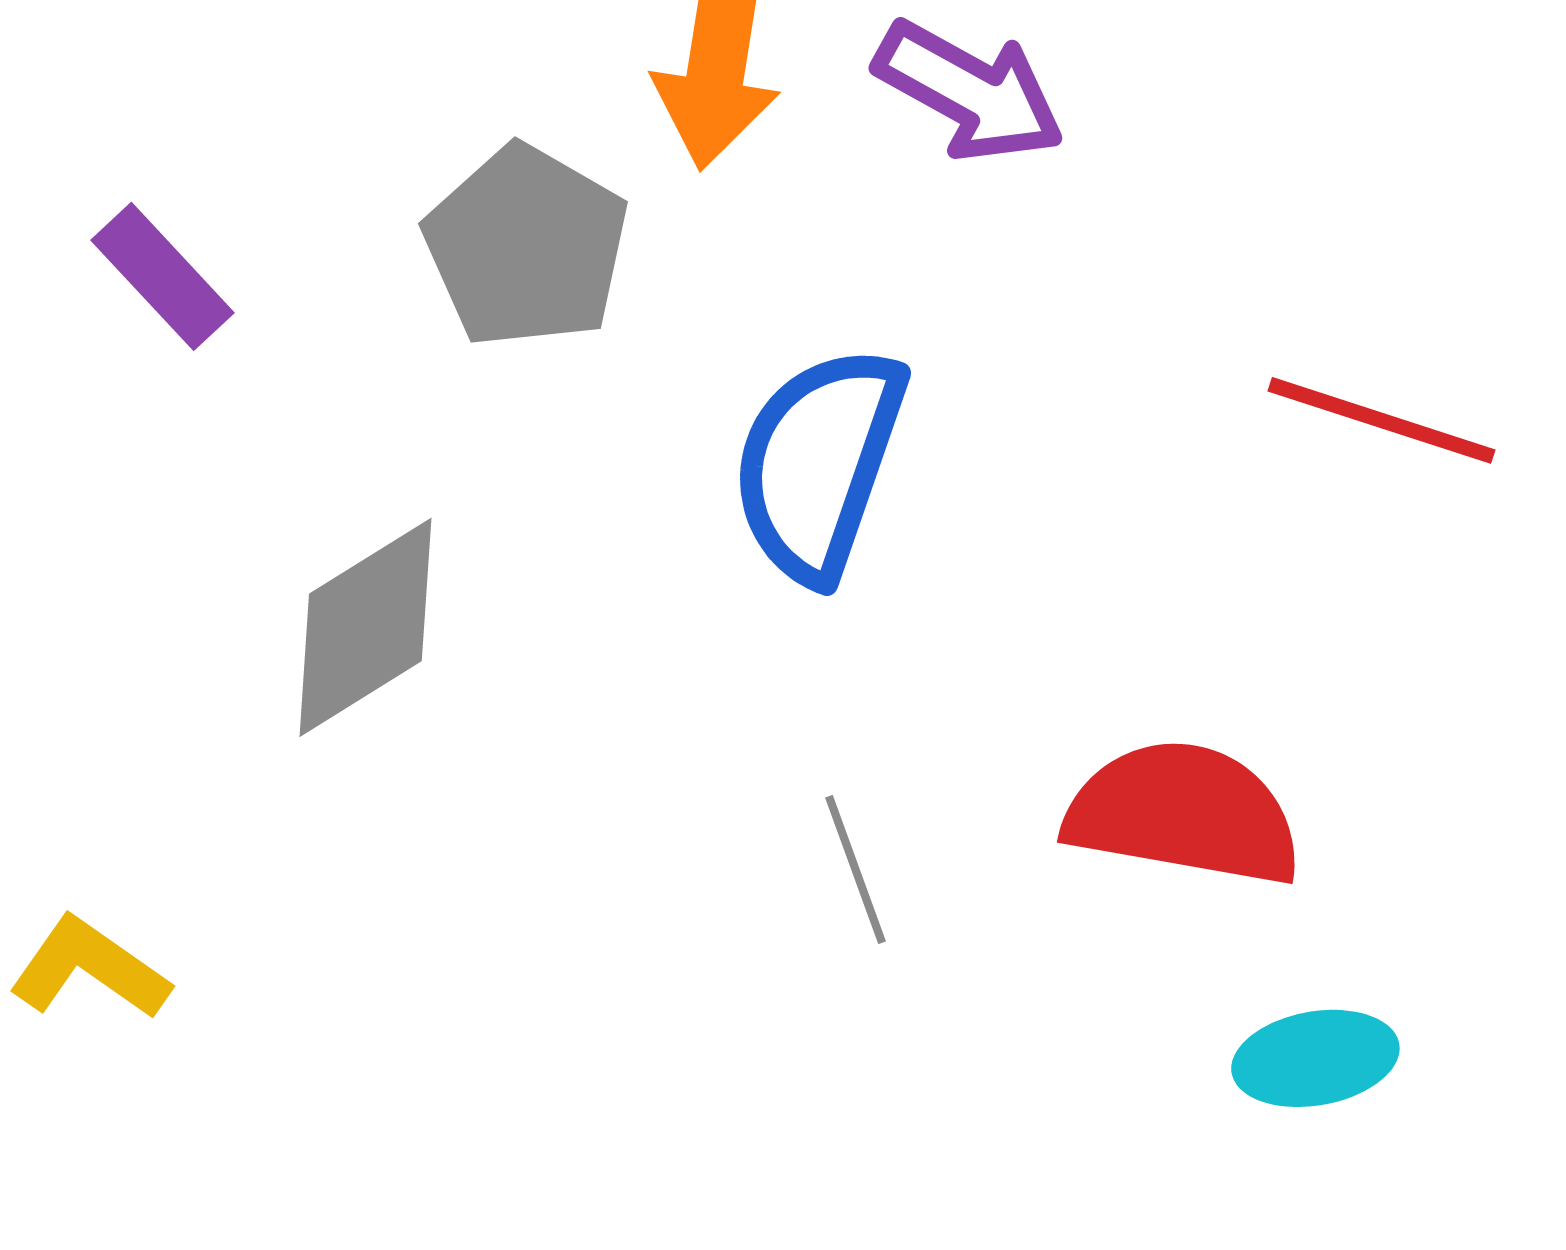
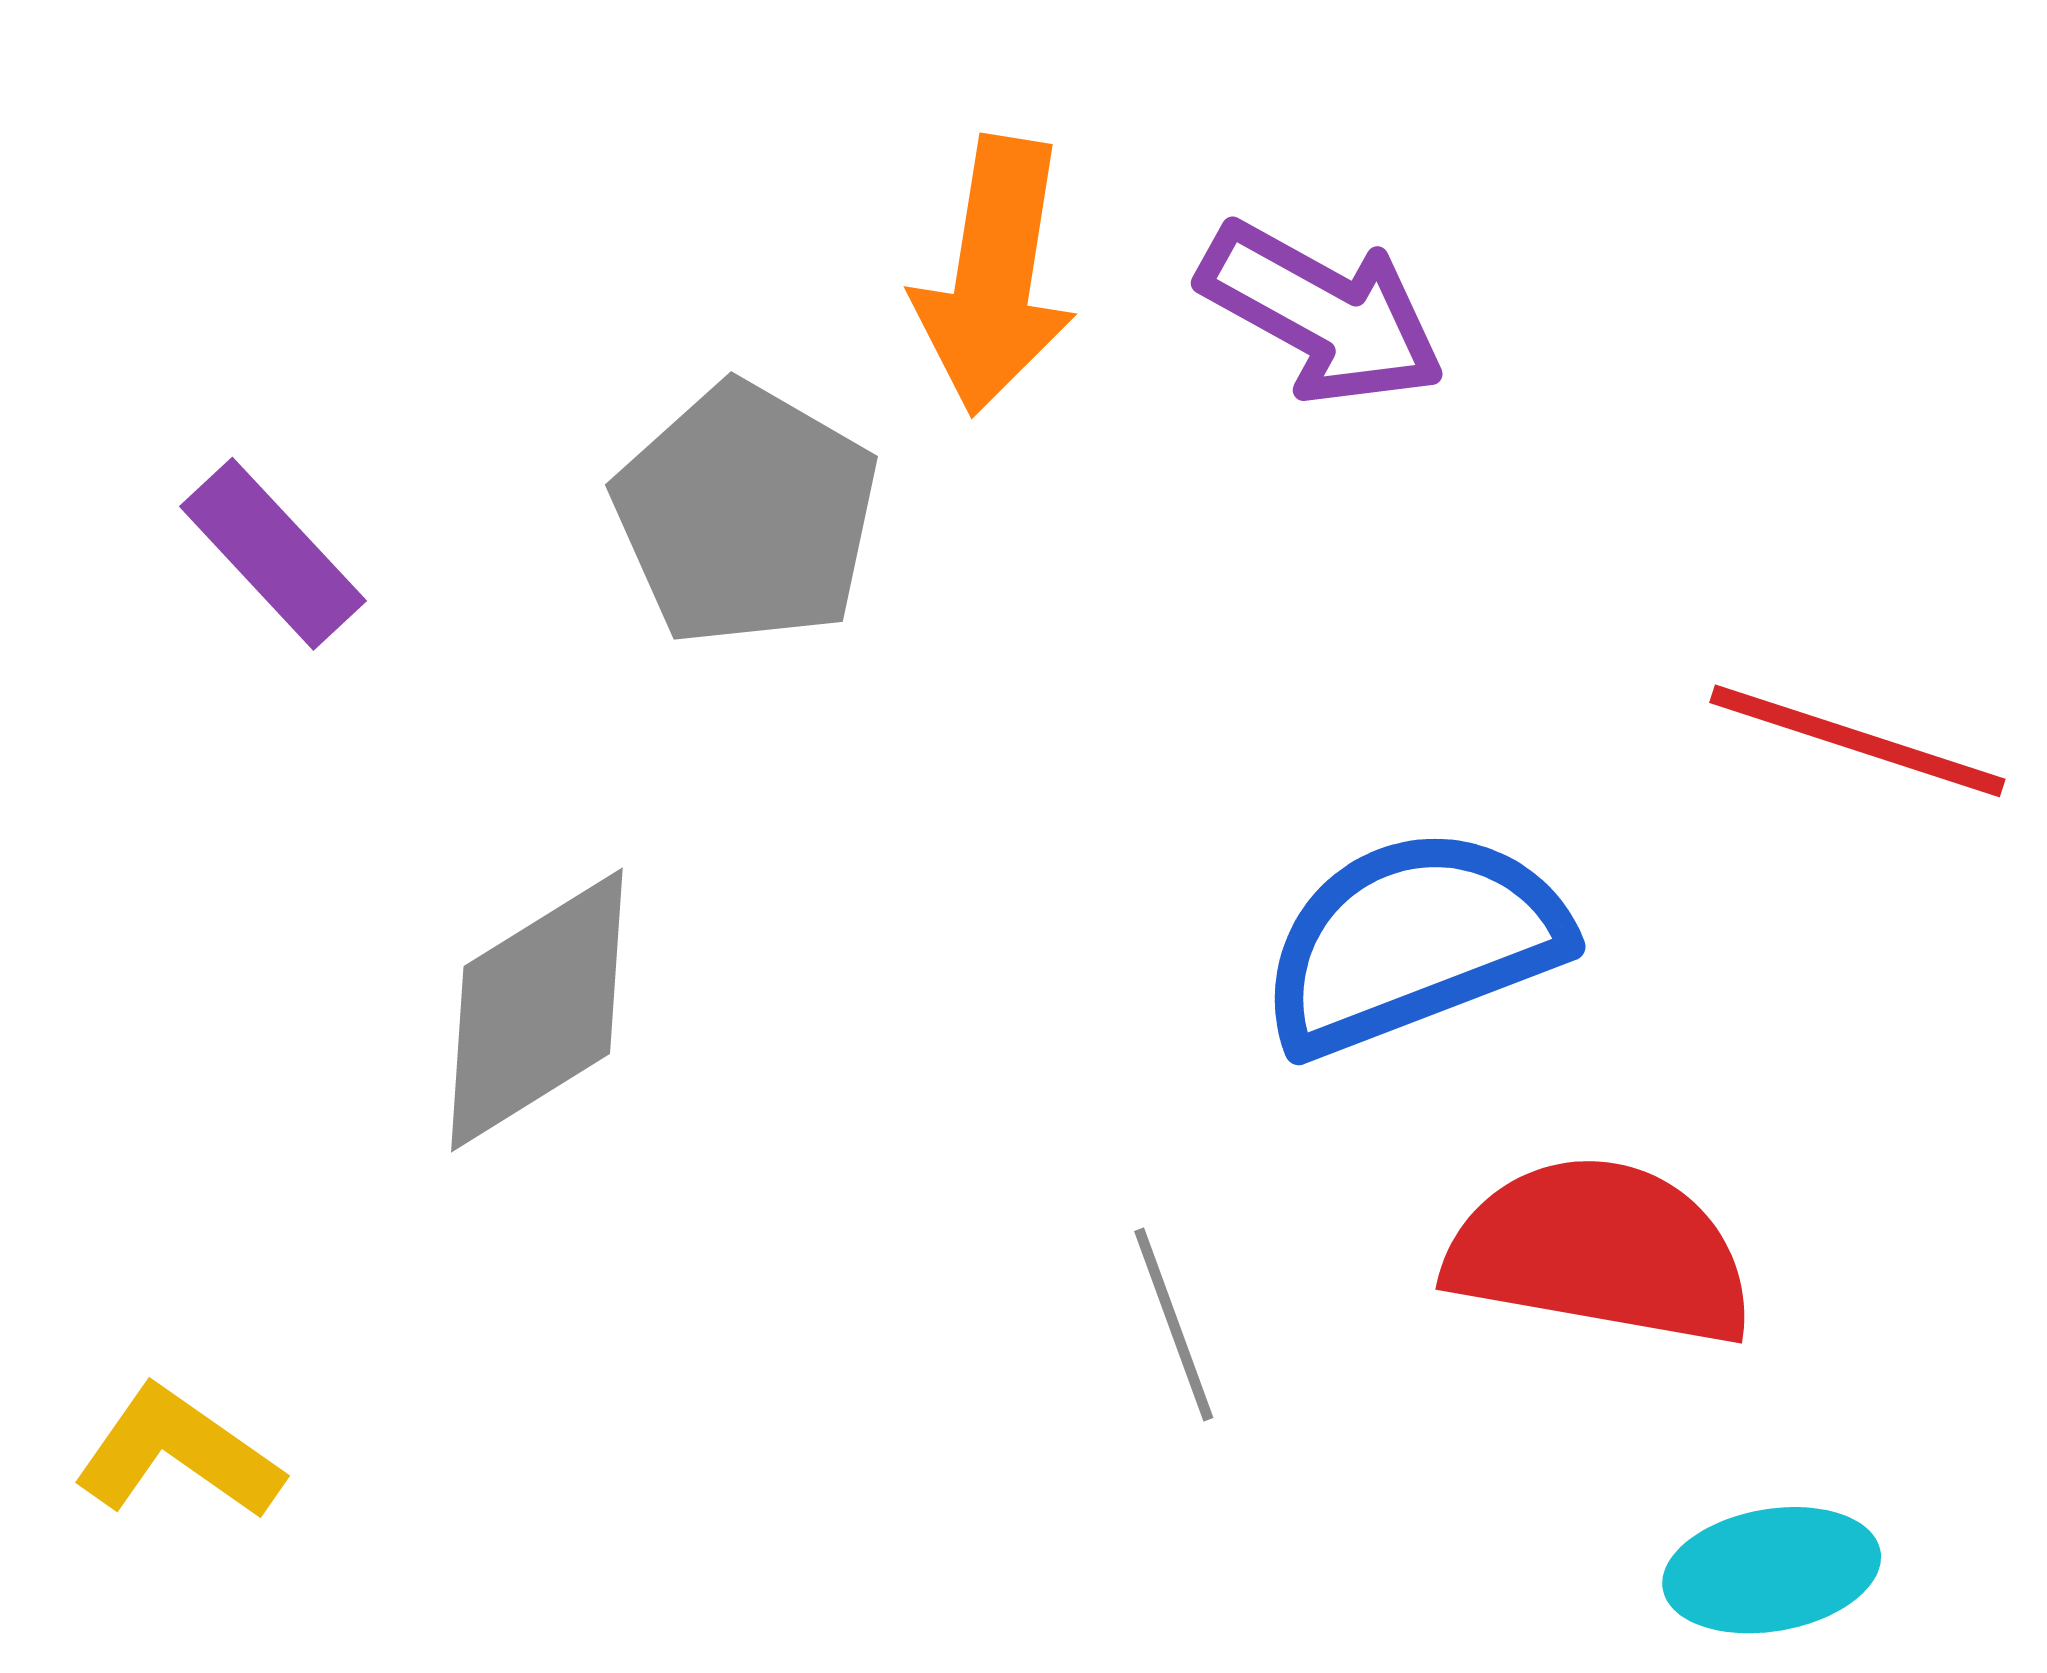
blue semicircle: (818, 463) -> (1413, 941), moved, turned 50

